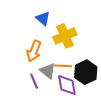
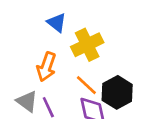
orange line: (63, 66) -> (86, 85), turned 42
gray triangle: (48, 71) -> (27, 101), moved

